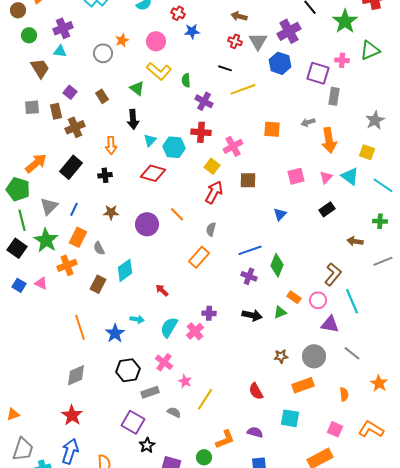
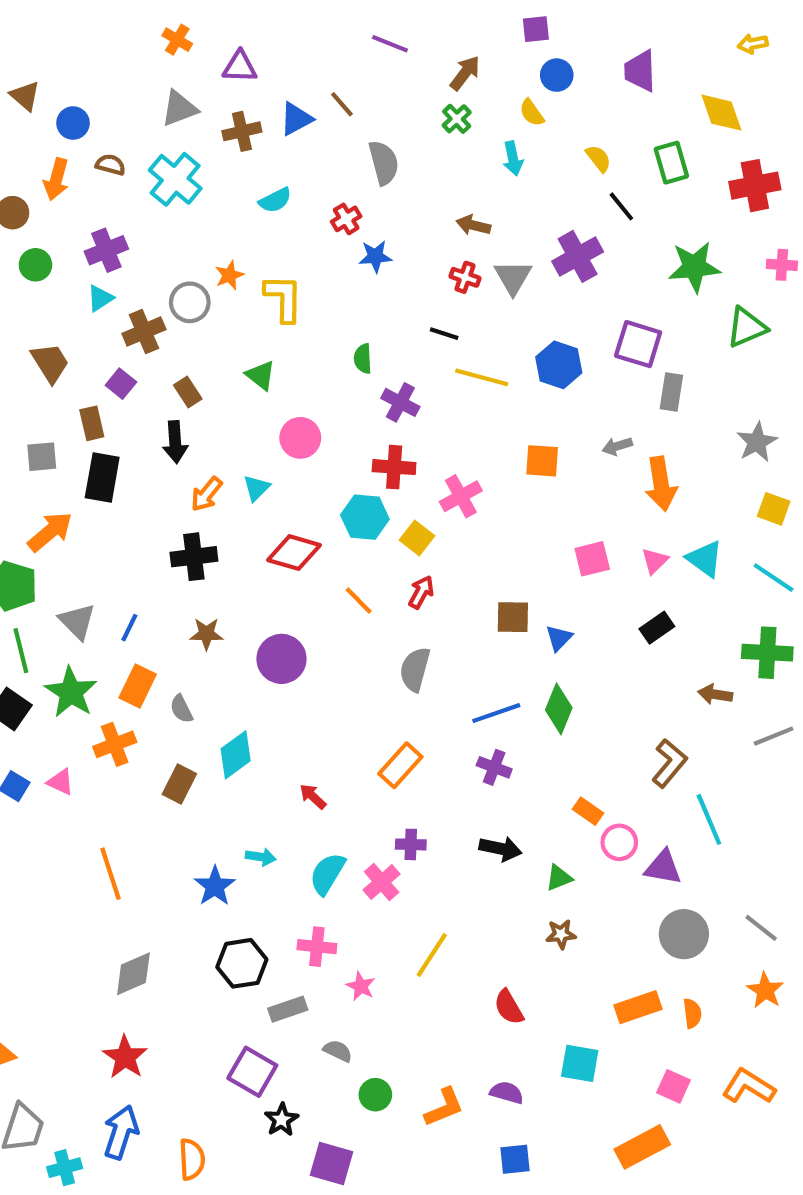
red cross: (178, 13) -> (346, 219), turned 32
green star: (345, 21) -> (694, 267), moved, turned 30
pink circle: (156, 41) -> (300, 438), moved
green triangle: (370, 50) -> (746, 327), moved
cyan triangle: (60, 51) -> (100, 298), turned -40
pink cross: (342, 60) -> (782, 265), moved
blue hexagon: (280, 63) -> (559, 365), moved
brown trapezoid: (40, 68) -> (50, 363), moved
yellow L-shape: (159, 71) -> (284, 298), moved, turned -130
yellow line: (243, 89) -> (482, 377), turned 35
gray square: (32, 107) -> (42, 457), moved
black arrow: (133, 119) -> (175, 442), moved
brown cross: (75, 127) -> (144, 332), moved
cyan triangle: (150, 140) -> (256, 488), moved
orange arrow: (111, 145) -> (206, 494), turned 42
cyan hexagon: (174, 147) -> (365, 517), moved
yellow square: (367, 152) -> (774, 509), moved
black rectangle: (71, 167) -> (102, 477), moved, turned -30
black cross: (105, 175) -> (194, 557), size x1.5
brown square: (248, 180) -> (513, 617), moved
red arrow: (214, 192) -> (421, 592), size x0.7
gray triangle: (49, 206) -> (77, 621), turned -30
orange line: (177, 214) -> (359, 601), moved
green cross: (380, 221) -> (767, 653), size x1.6
gray semicircle: (211, 229) -> (415, 669), size x1.5
orange rectangle: (199, 257) -> (400, 765), moved
green diamond: (277, 265) -> (559, 709), moved
pink circle: (318, 300) -> (619, 842), moved
green triangle: (280, 312) -> (559, 878), moved
orange line: (80, 327) -> (111, 874), moved
gray line: (352, 353) -> (761, 928), moved
gray circle: (314, 356) -> (684, 934), moved
pink cross: (164, 362) -> (317, 947), turned -30
orange rectangle: (303, 385) -> (638, 1007), moved
yellow line: (205, 399) -> (432, 955), moved
green circle: (204, 457) -> (375, 1095), moved

